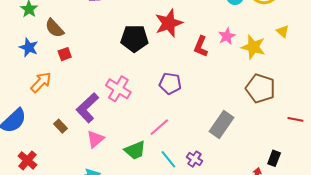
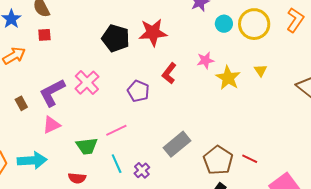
red L-shape: (201, 46) -> (169, 73), moved
brown pentagon: (260, 88) -> (218, 160), moved

